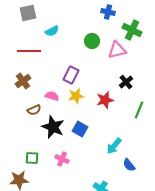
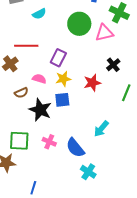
green circle: (92, 41) -> (79, 24), size x1.5
red line: (29, 51) -> (26, 46), moved
blue square: (80, 129) -> (62, 100), moved, turned -35
green square: (32, 158) -> (19, 141), size x1.5
blue semicircle: (129, 165) -> (75, 148), moved, size x1.5

